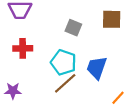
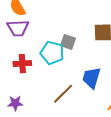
cyan pentagon: (64, 62) -> (52, 53), moved

